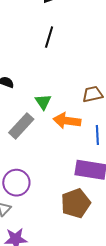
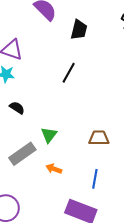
orange arrow: (67, 121) -> (54, 169), moved, size x0.6

